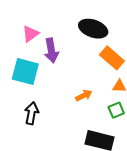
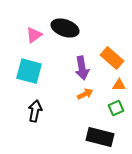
black ellipse: (93, 29) -> (65, 28), moved
purple arrow: (51, 51) -> (82, 68), moved

